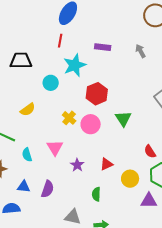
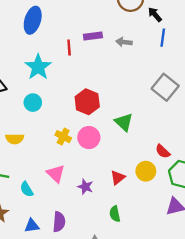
red line: (60, 41) -> (69, 48), moved
purple rectangle: (103, 47) -> (93, 36), moved
gray arrow: (140, 51) -> (124, 42), turned -40
cyan star: (75, 65) -> (38, 67), moved
yellow semicircle: (28, 110) -> (15, 139), turned 49
yellow circle: (130, 179) -> (146, 171), moved

